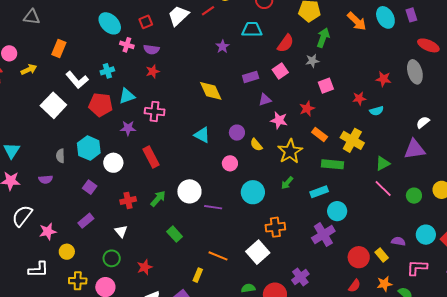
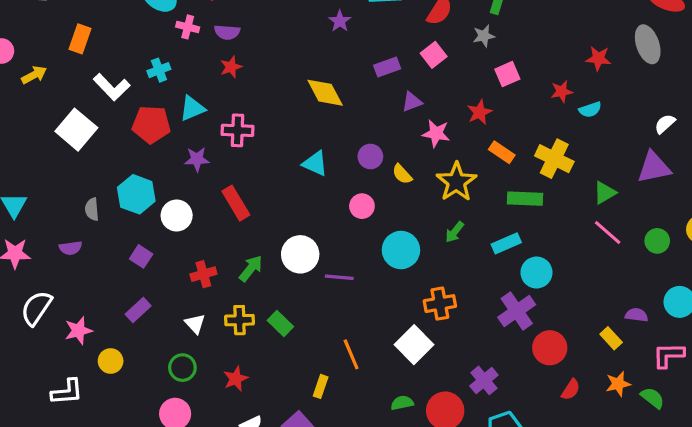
orange line: (218, 256) -> (351, 354), turned 48
red circle: (359, 257) -> (550, 348), moved
yellow cross: (78, 281) -> (240, 320), moved

